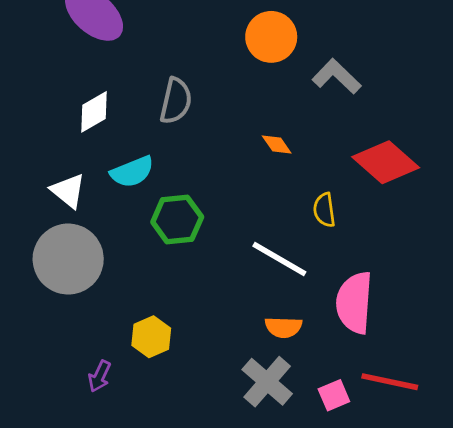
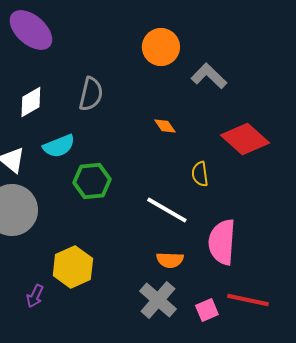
yellow hexagon: (151, 337) -> (73, 267), size x1.4

